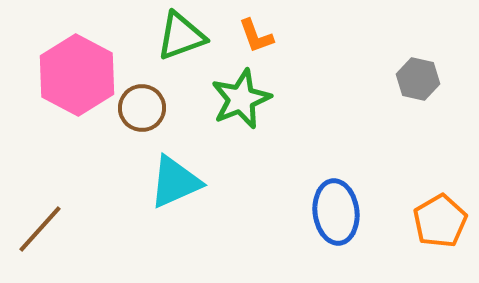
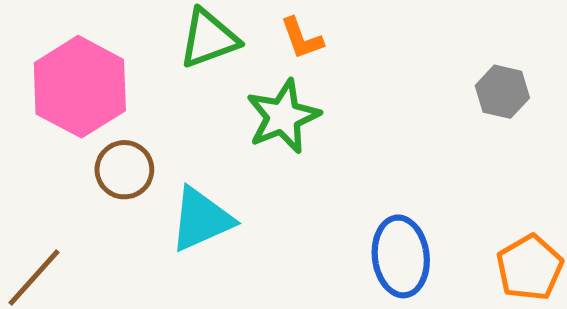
brown circle: (142, 108) -> (124, 170), moved

